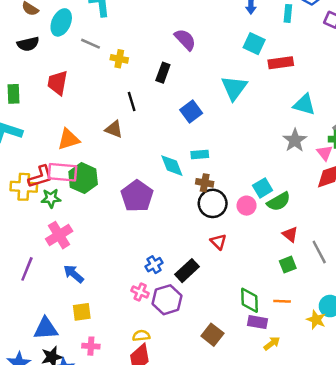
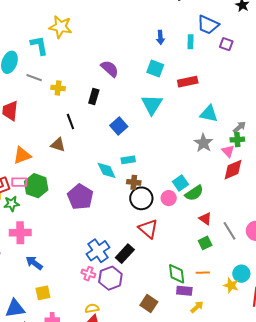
cyan square: (254, 44) -> (155, 69), moved
pink rectangle: (63, 172) -> (19, 182), size x0.7
pink cross: (59, 235) -> (20, 233), turned 35
red triangle: (218, 242) -> (148, 229), size x1.5
blue cross: (154, 265) -> (98, 251), size x1.6

